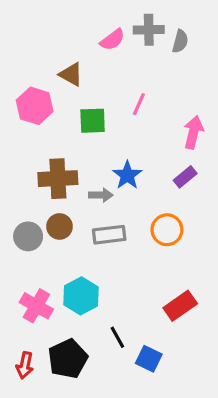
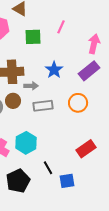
purple rectangle: (185, 177) -> (89, 71), size x1.5
gray arrow: (101, 195) -> (31, 86), moved
blue square: (149, 359) -> (67, 181), turned -35

